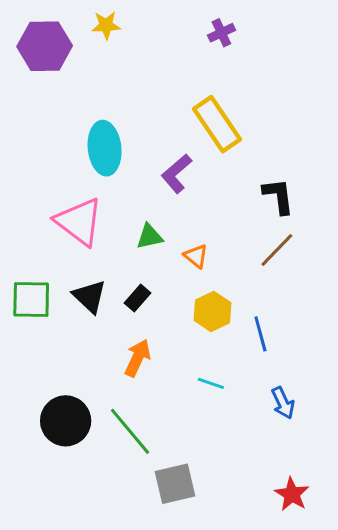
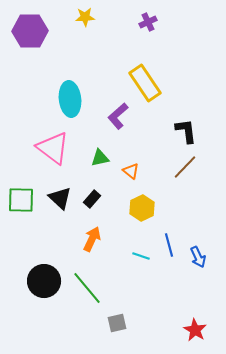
yellow star: (106, 25) -> (85, 17), moved
blue line: (260, 334) -> (169, 245), moved
blue arrow: (283, 403) -> (198, 257), moved
gray square: (175, 484) -> (117, 323), size x0.7

